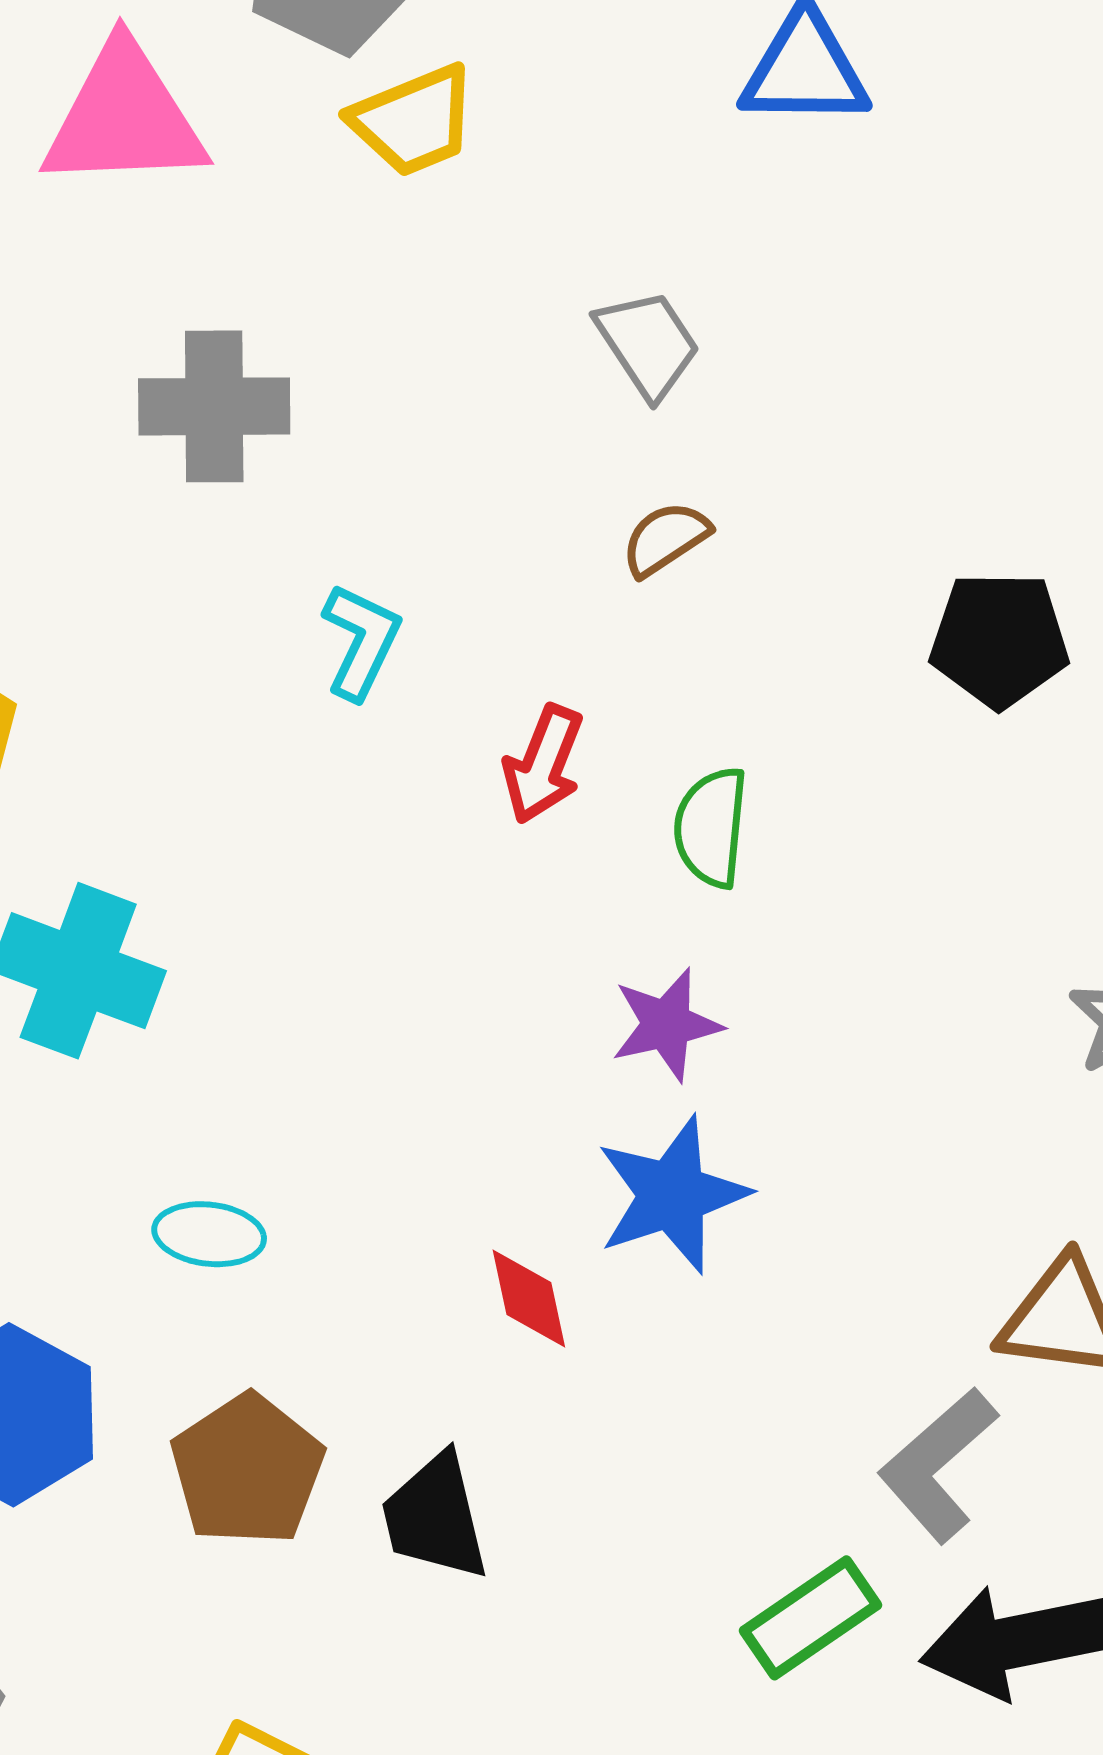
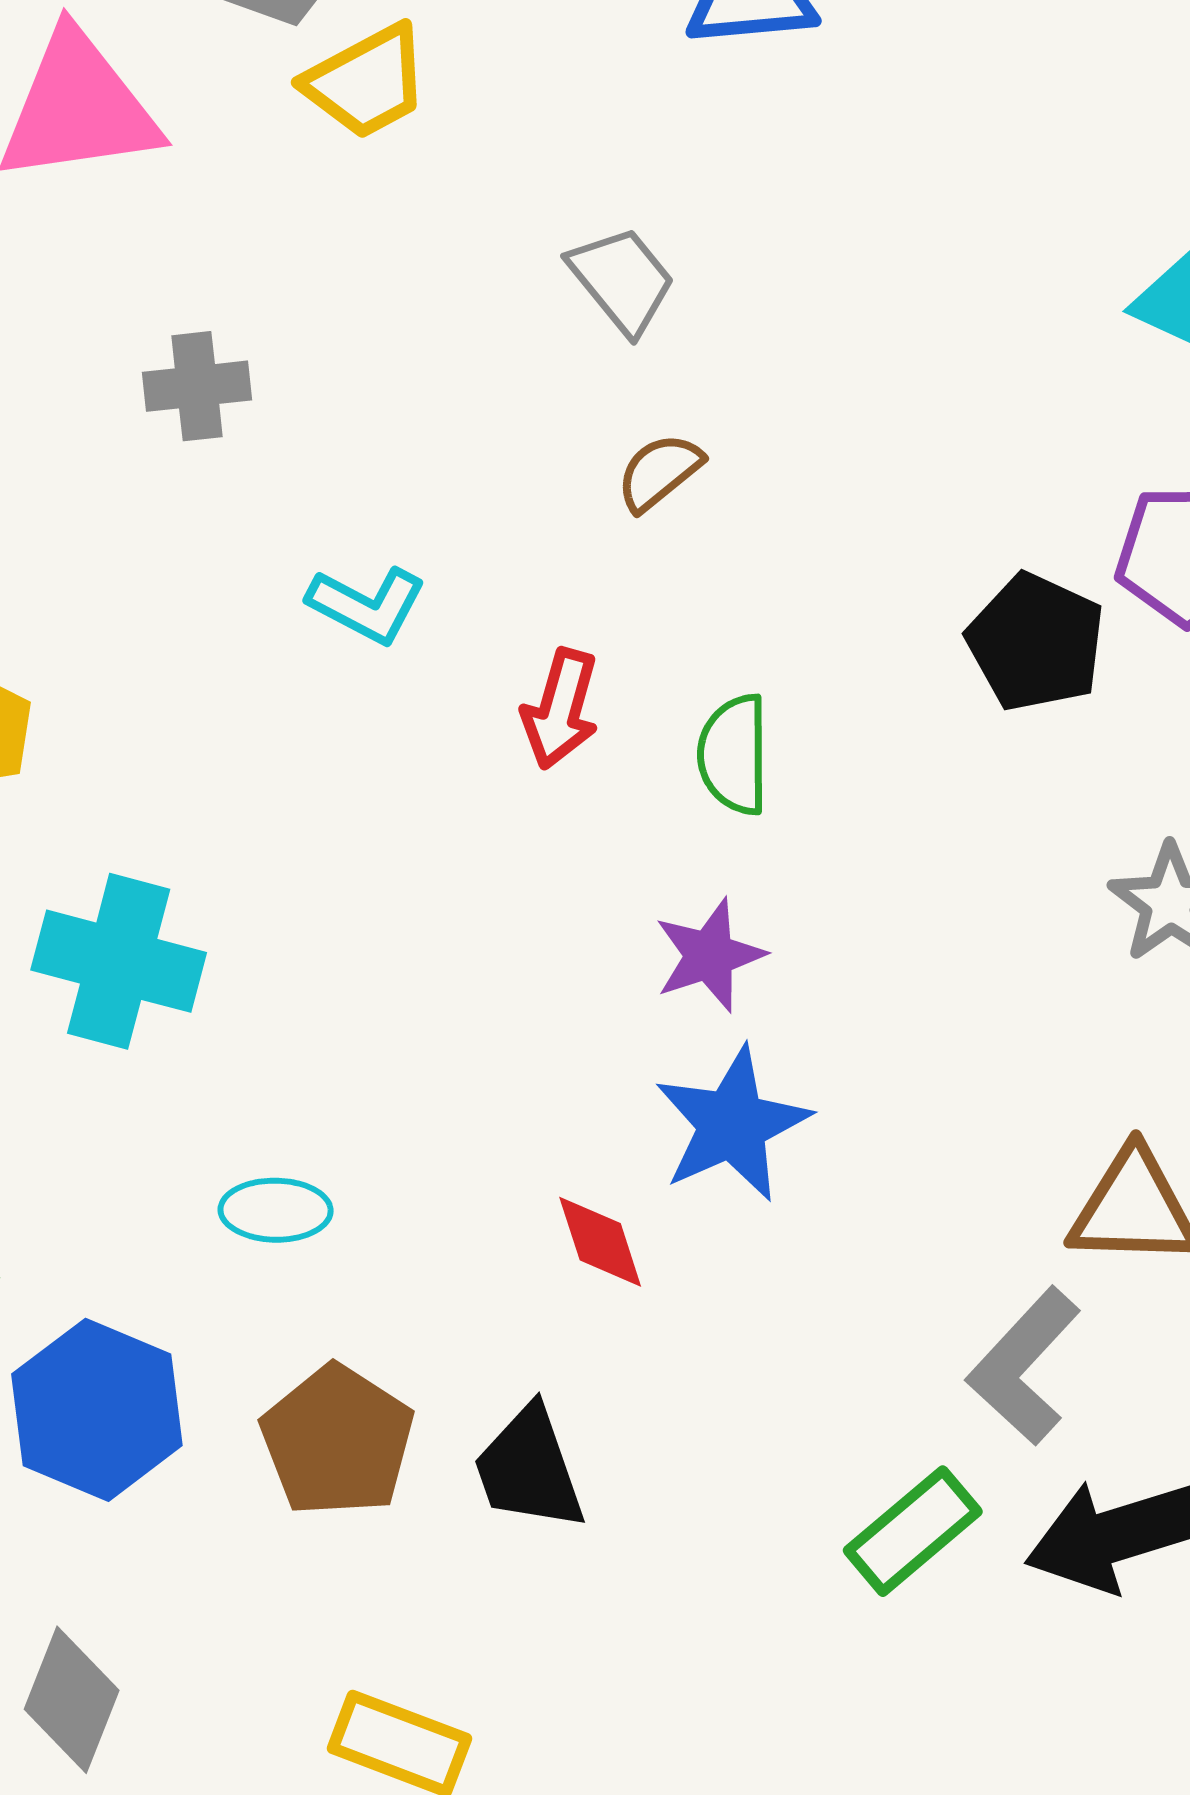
gray cross: (214, 406) -> (197, 386), size x0.7
black pentagon: (999, 640) -> (1036, 642), moved, turned 30
cyan L-shape: (361, 641) -> (367, 605), turned 98

